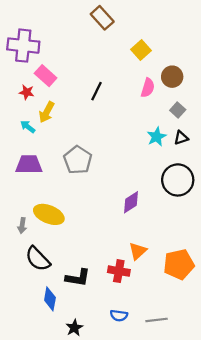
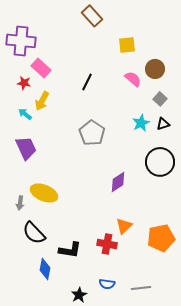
yellow square: (141, 50) -> (127, 45), turned 36
pink semicircle: (148, 88) -> (133, 79), turned -66
gray pentagon: (78, 160) -> (92, 133), moved
purple trapezoid: (29, 164) -> (26, 148), turned 65
black star: (74, 328) -> (79, 295), moved

